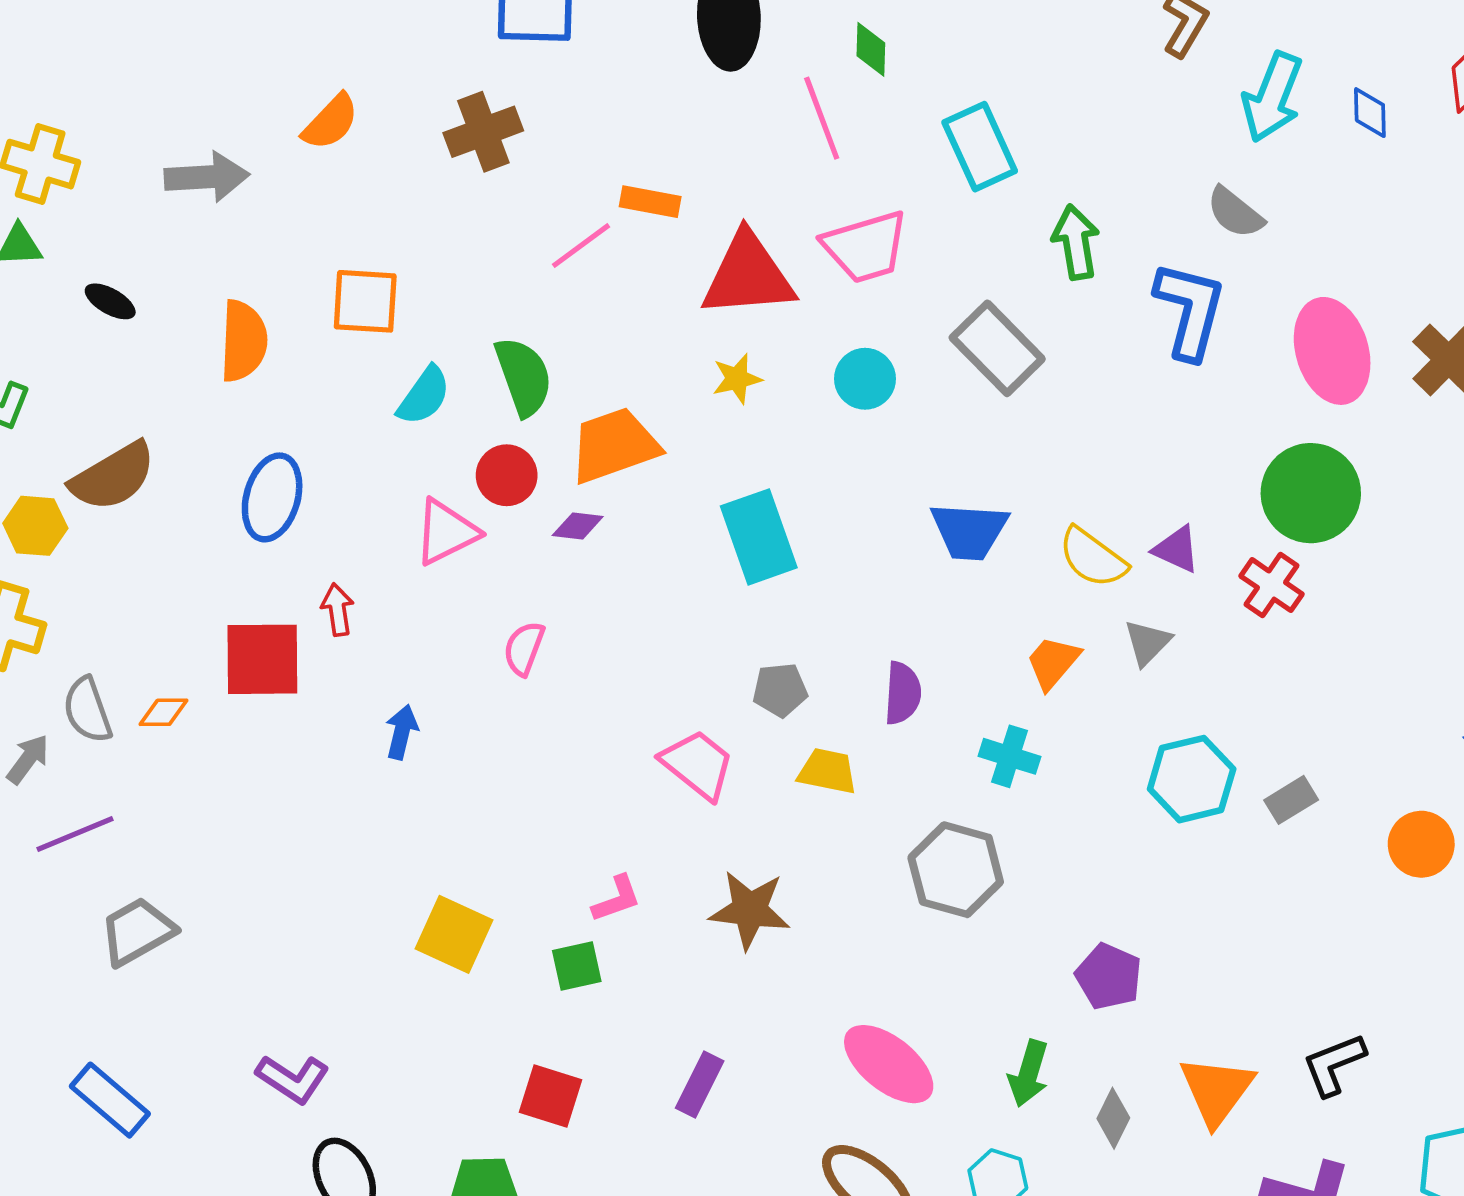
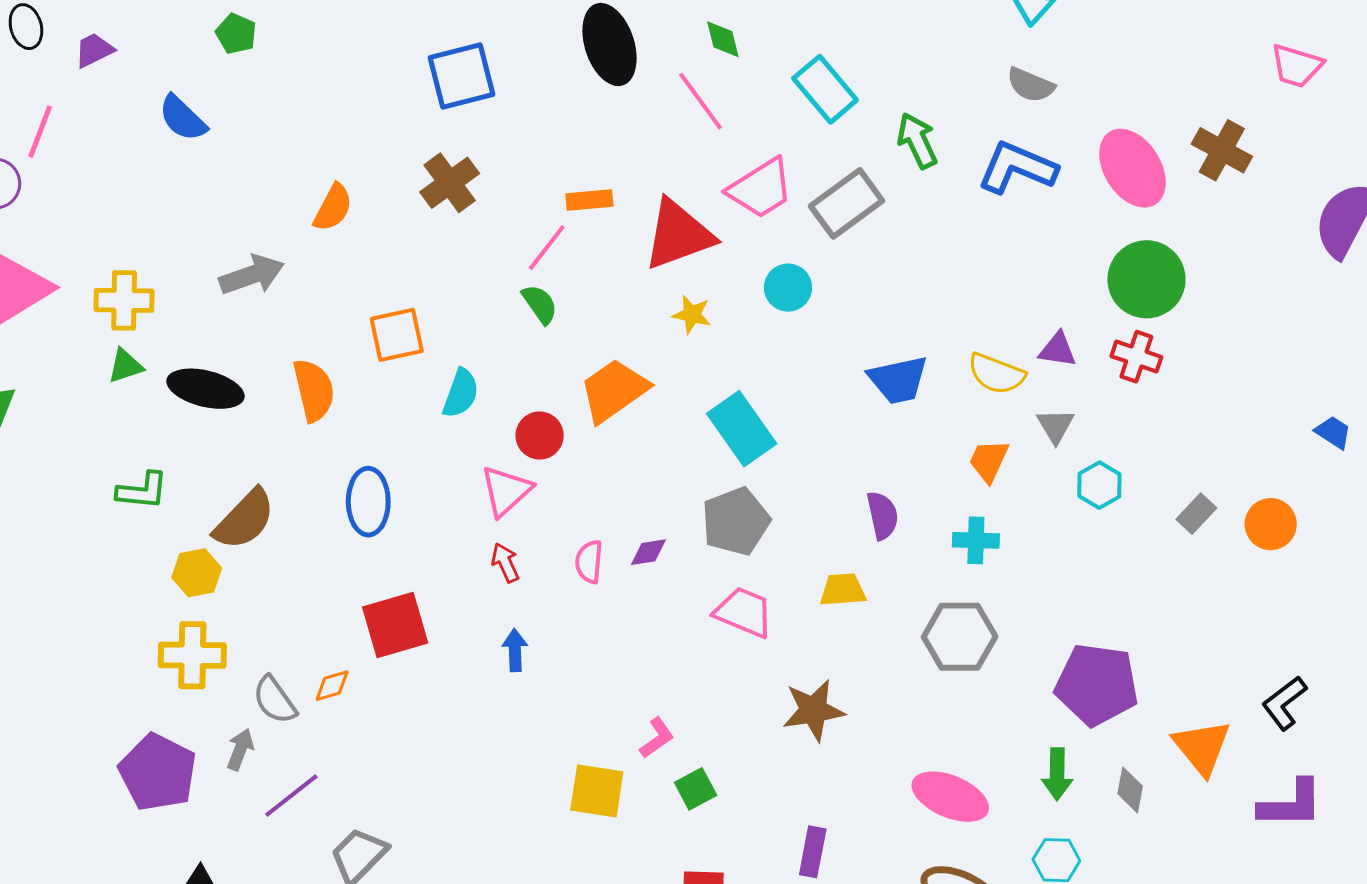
black ellipse: (110, 301) -> (205, 389), size x1.8
blue L-shape: (1190, 310) -> (1017, 168), turned -66
gray rectangle: (997, 348) -> (847, 203), moved, turned -66
green semicircle: (524, 377) -> (540, 304), moved, size x0.7
yellow star: (737, 379) -> (692, 315), turned -30
purple diamond: (578, 526) -> (648, 552), moved
red arrow: (338, 610) -> (505, 563), moved
gray pentagon: (780, 690) -> (736, 521), moved, size x1.6
cyan hexagon: (1192, 779) -> (1099, 485), moved, size x0.7
orange circle: (1421, 844) -> (1271, 524), moved
pink L-shape: (617, 899) -> (657, 738), moved
purple pentagon: (1109, 977) -> (1097, 685), size x1.6

